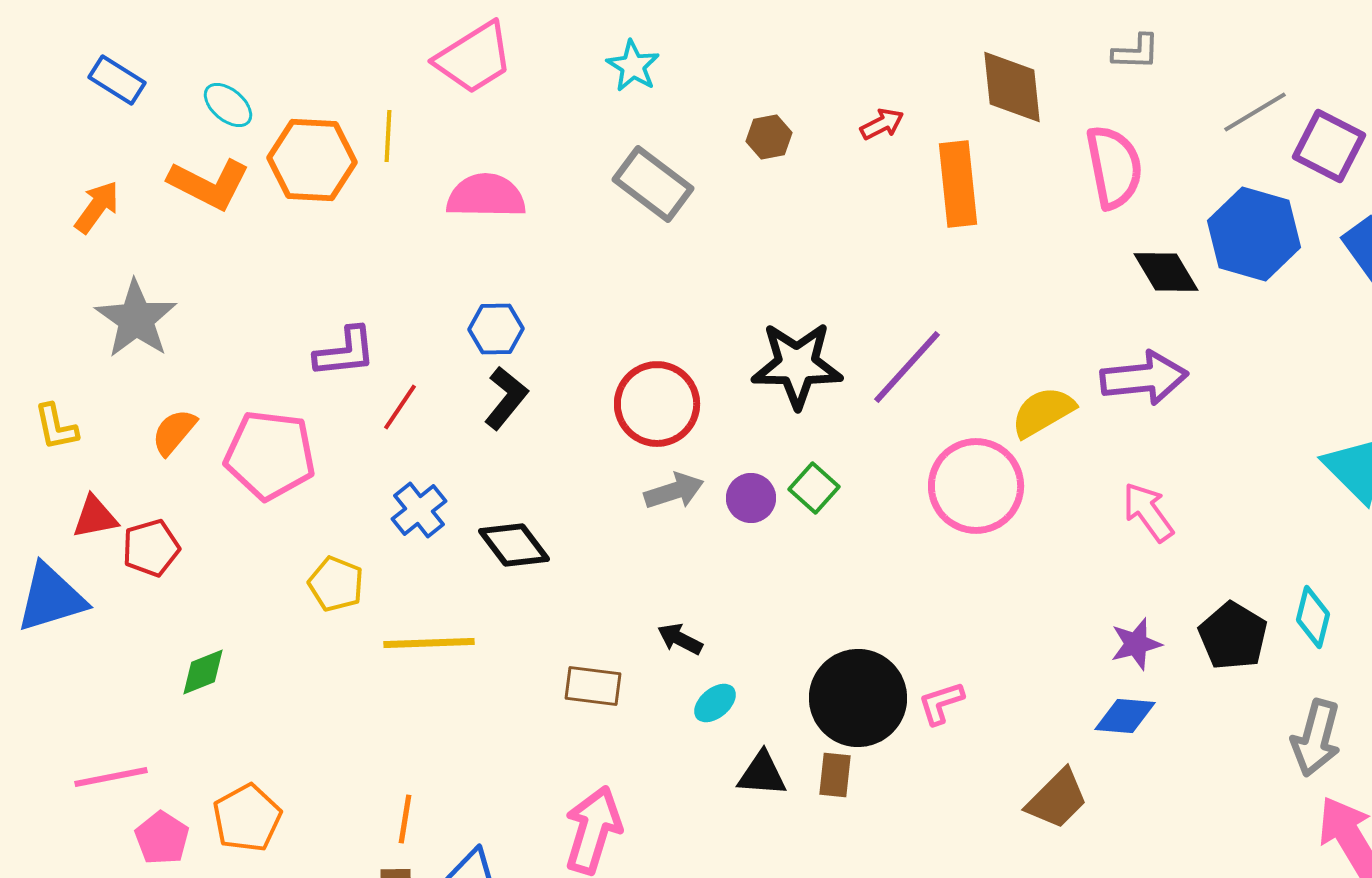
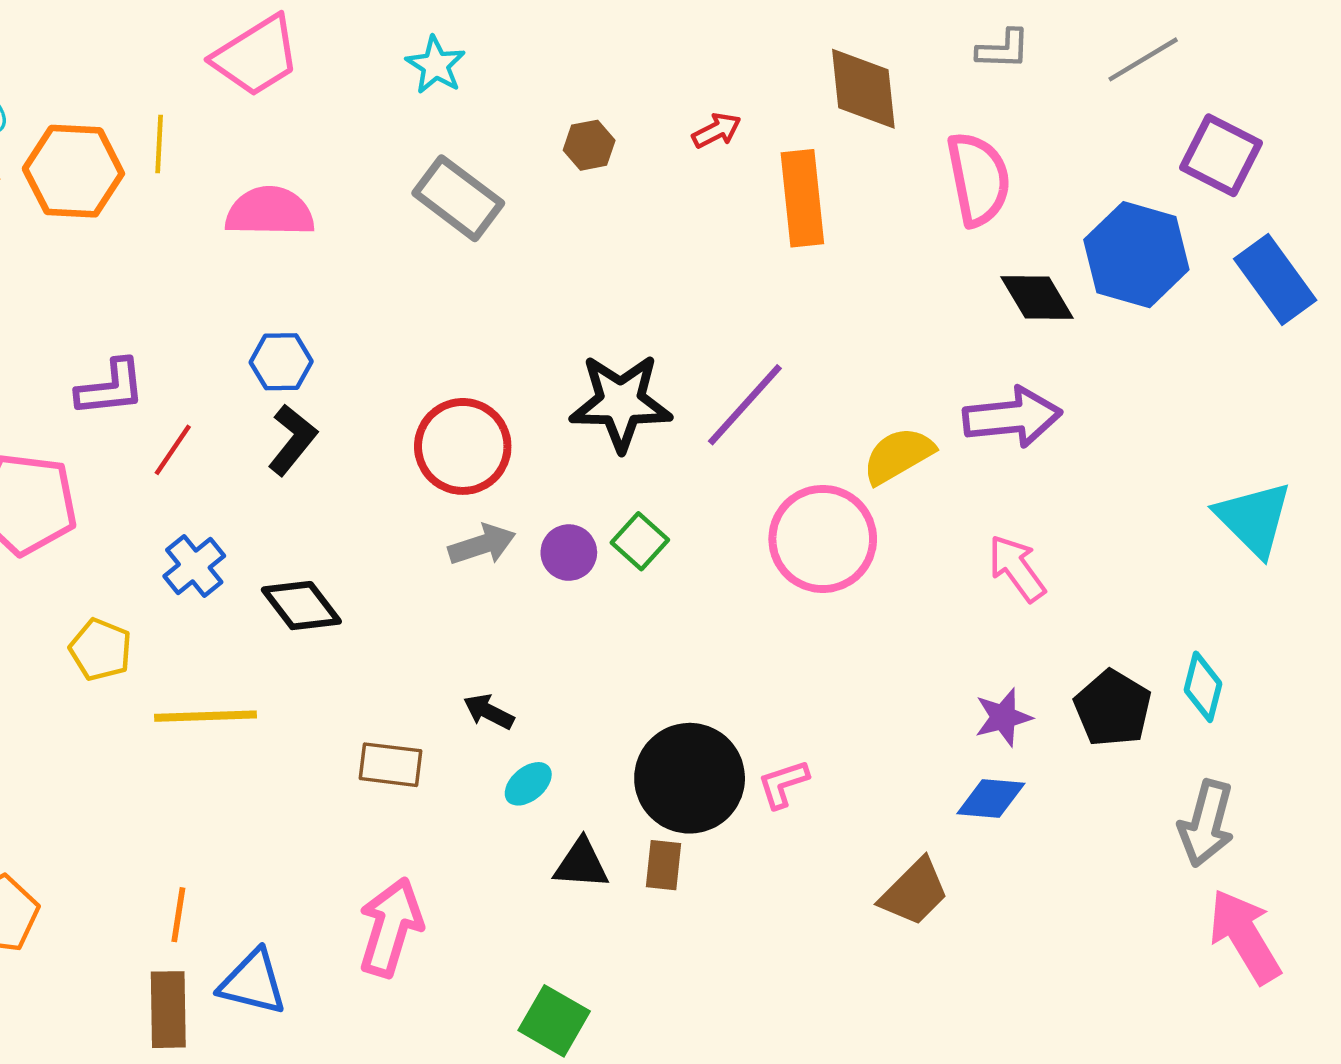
gray line: (1255, 112) -> (1143, 59), moved

